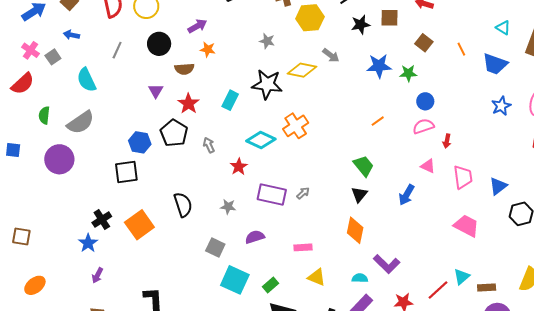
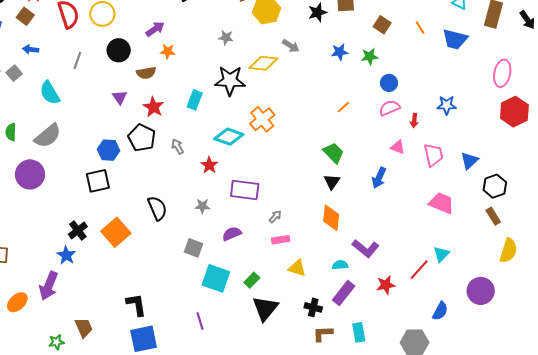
blue star: (379, 66) -> (340, 52), size x0.7
blue star: (501, 106) -> (447, 105), moved, turned 30
gray arrow: (303, 193) -> (275, 217), moved
purple arrow: (97, 275) -> (49, 286), moved, size x1.8
brown rectangle: (487, 287) -> (493, 216), moved, turned 66

